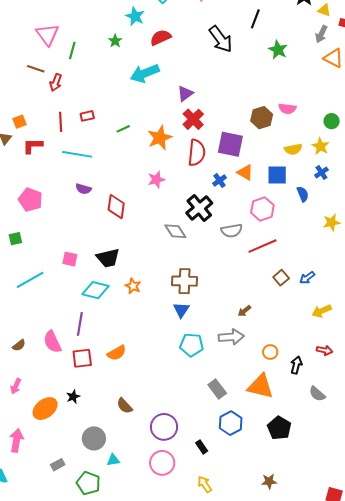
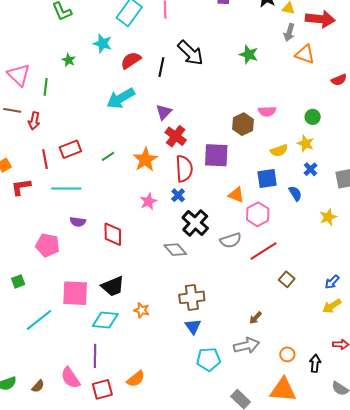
black line: (255, 19) -> (161, 67), moved
green star: (115, 41) -> (69, 60), moved
red rectangle: (87, 116) -> (70, 149), size x1.5
orange triangle: (245, 173) -> (236, 195), moved
blue cross: (220, 181) -> (178, 195), moved
pink pentagon: (30, 200) -> (47, 245), moved
pink square: (70, 259) -> (75, 293), size x1.8
blue arrow: (307, 278) -> (332, 282), moved

